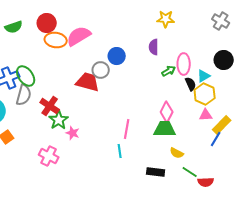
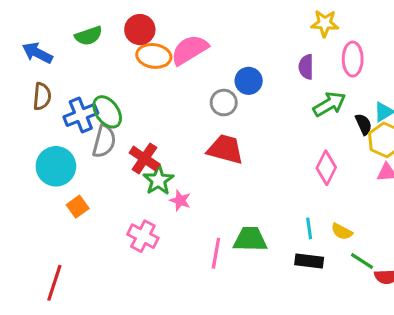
pink ellipse: (184, 64) -> (353, 59), moved
green arrow: (169, 71) -> (329, 104), size x1.5
red trapezoid: (88, 82) -> (225, 149), moved
pink line: (127, 129) -> (216, 253), moved
green trapezoid: (165, 129) -> (250, 239), moved
cyan line: (120, 151) -> (309, 228), moved

